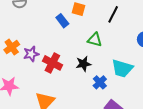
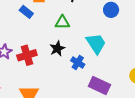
red cross: (52, 63) -> (27, 55), turned -30
cyan trapezoid: (122, 68) -> (96, 44), turned -125

